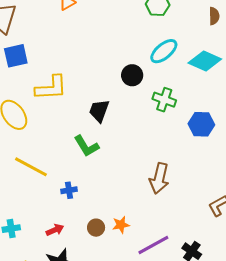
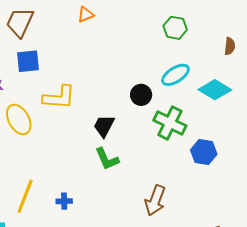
green cross: (164, 100) -> (170, 123), size x1.4
green L-shape: (86, 146) -> (107, 159), moved
yellow line: (31, 167) -> (25, 196), moved, turned 76

